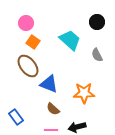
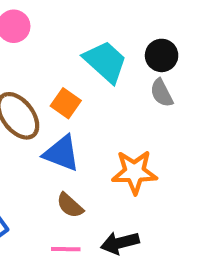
black circle: (97, 22) -> (162, 55), moved
orange square: (33, 42) -> (66, 103), moved

